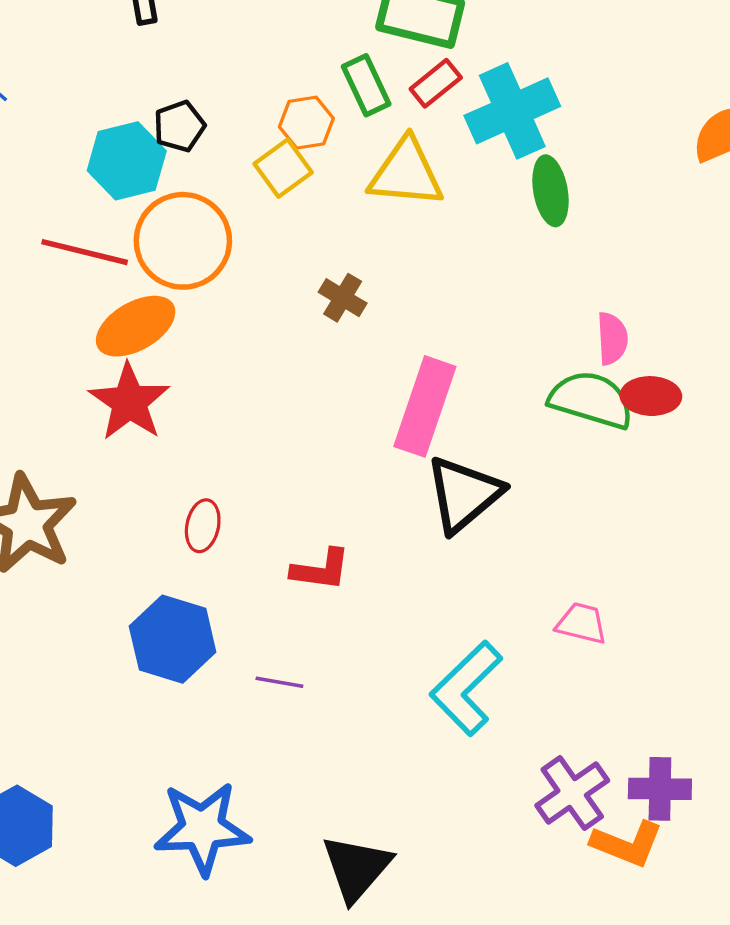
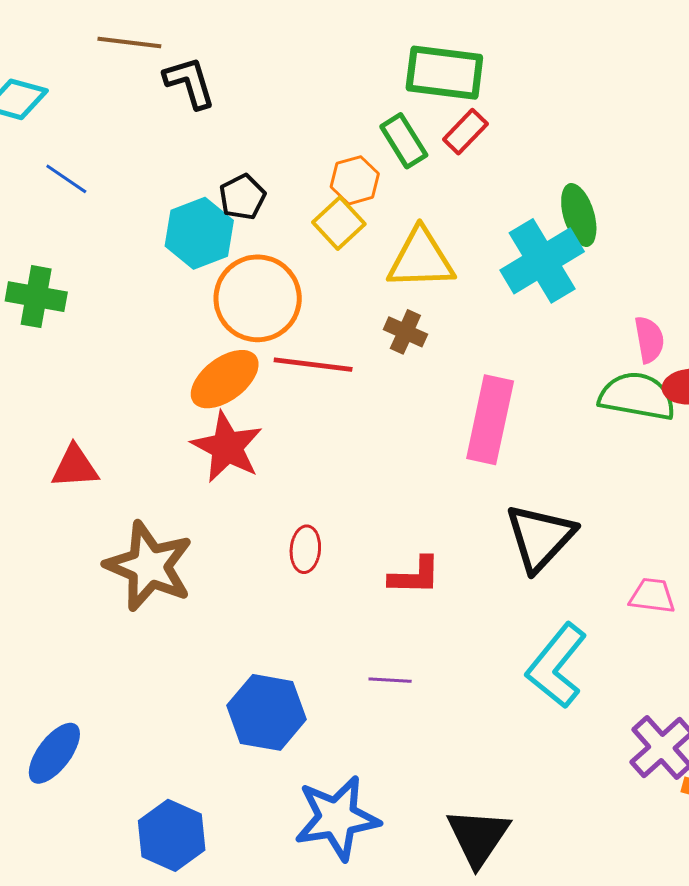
cyan cross: (512, 111) -> (542, 261), moved
yellow triangle: (406, 173) -> (421, 259), moved
red line: (85, 252) -> (313, 365), moved
black triangle: (464, 494) -> (540, 537), moved
blue hexagon: (173, 639) -> (267, 712), moved

